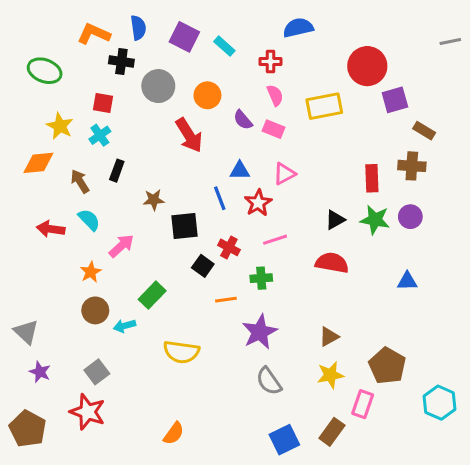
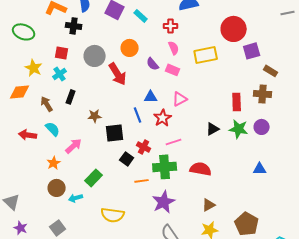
gray circle: (158, 86) -> (95, 56), moved
red semicircle: (332, 263) -> (201, 169), moved
green cross: (261, 278) -> (165, 167), size x1.6

